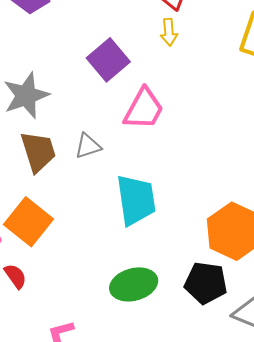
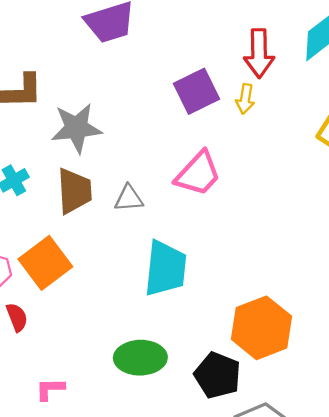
purple square: (108, 60) -> (196, 91), moved

